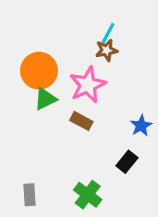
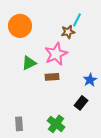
cyan line: (108, 33) -> (77, 20), moved
orange circle: (39, 71) -> (20, 26), moved
brown rectangle: (81, 121) -> (52, 77), turned -32

